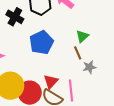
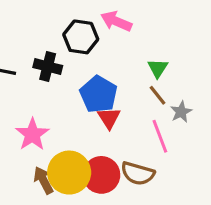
red triangle: (51, 82) -> (109, 118), moved
pink line: (71, 90) -> (160, 136), moved

